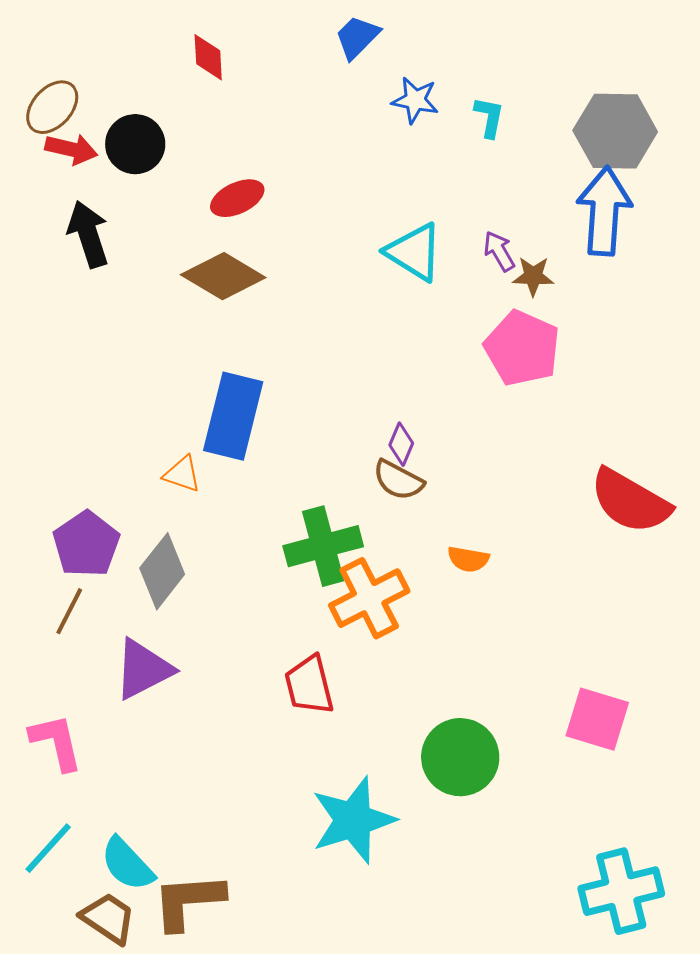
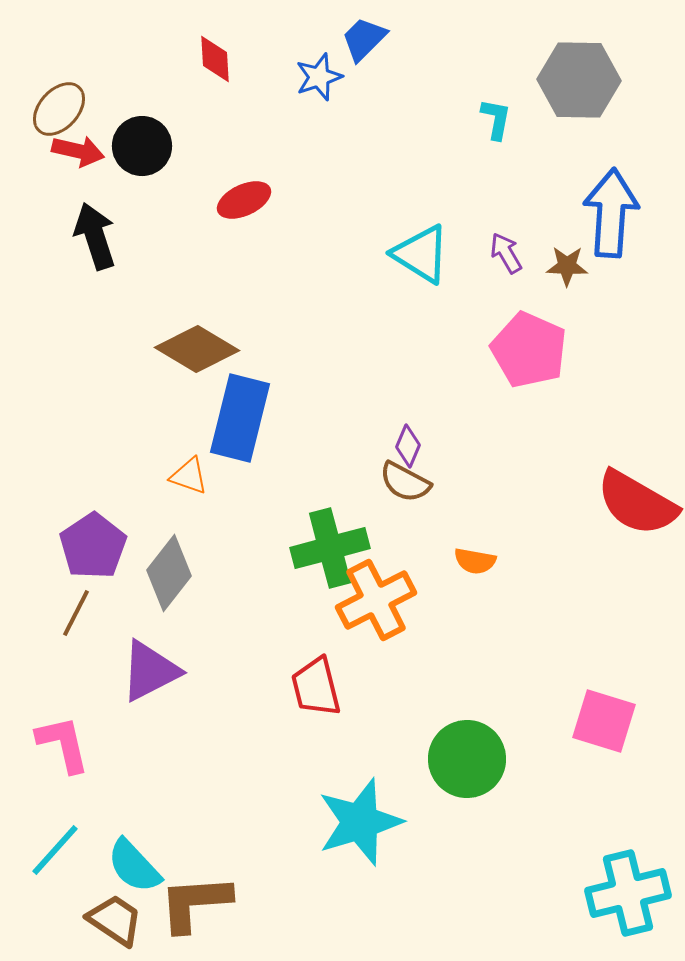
blue star: (415, 100) -> (319, 77), moved, turned -30
gray hexagon: (615, 131) -> (579, 80), moved
brown diamond: (223, 276) -> (197, 349), moved
brown star: (533, 276) -> (567, 266), moved

